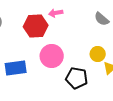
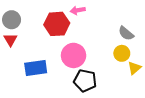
gray semicircle: (102, 19) -> (126, 33), moved
black pentagon: (77, 78) -> (85, 81), moved

